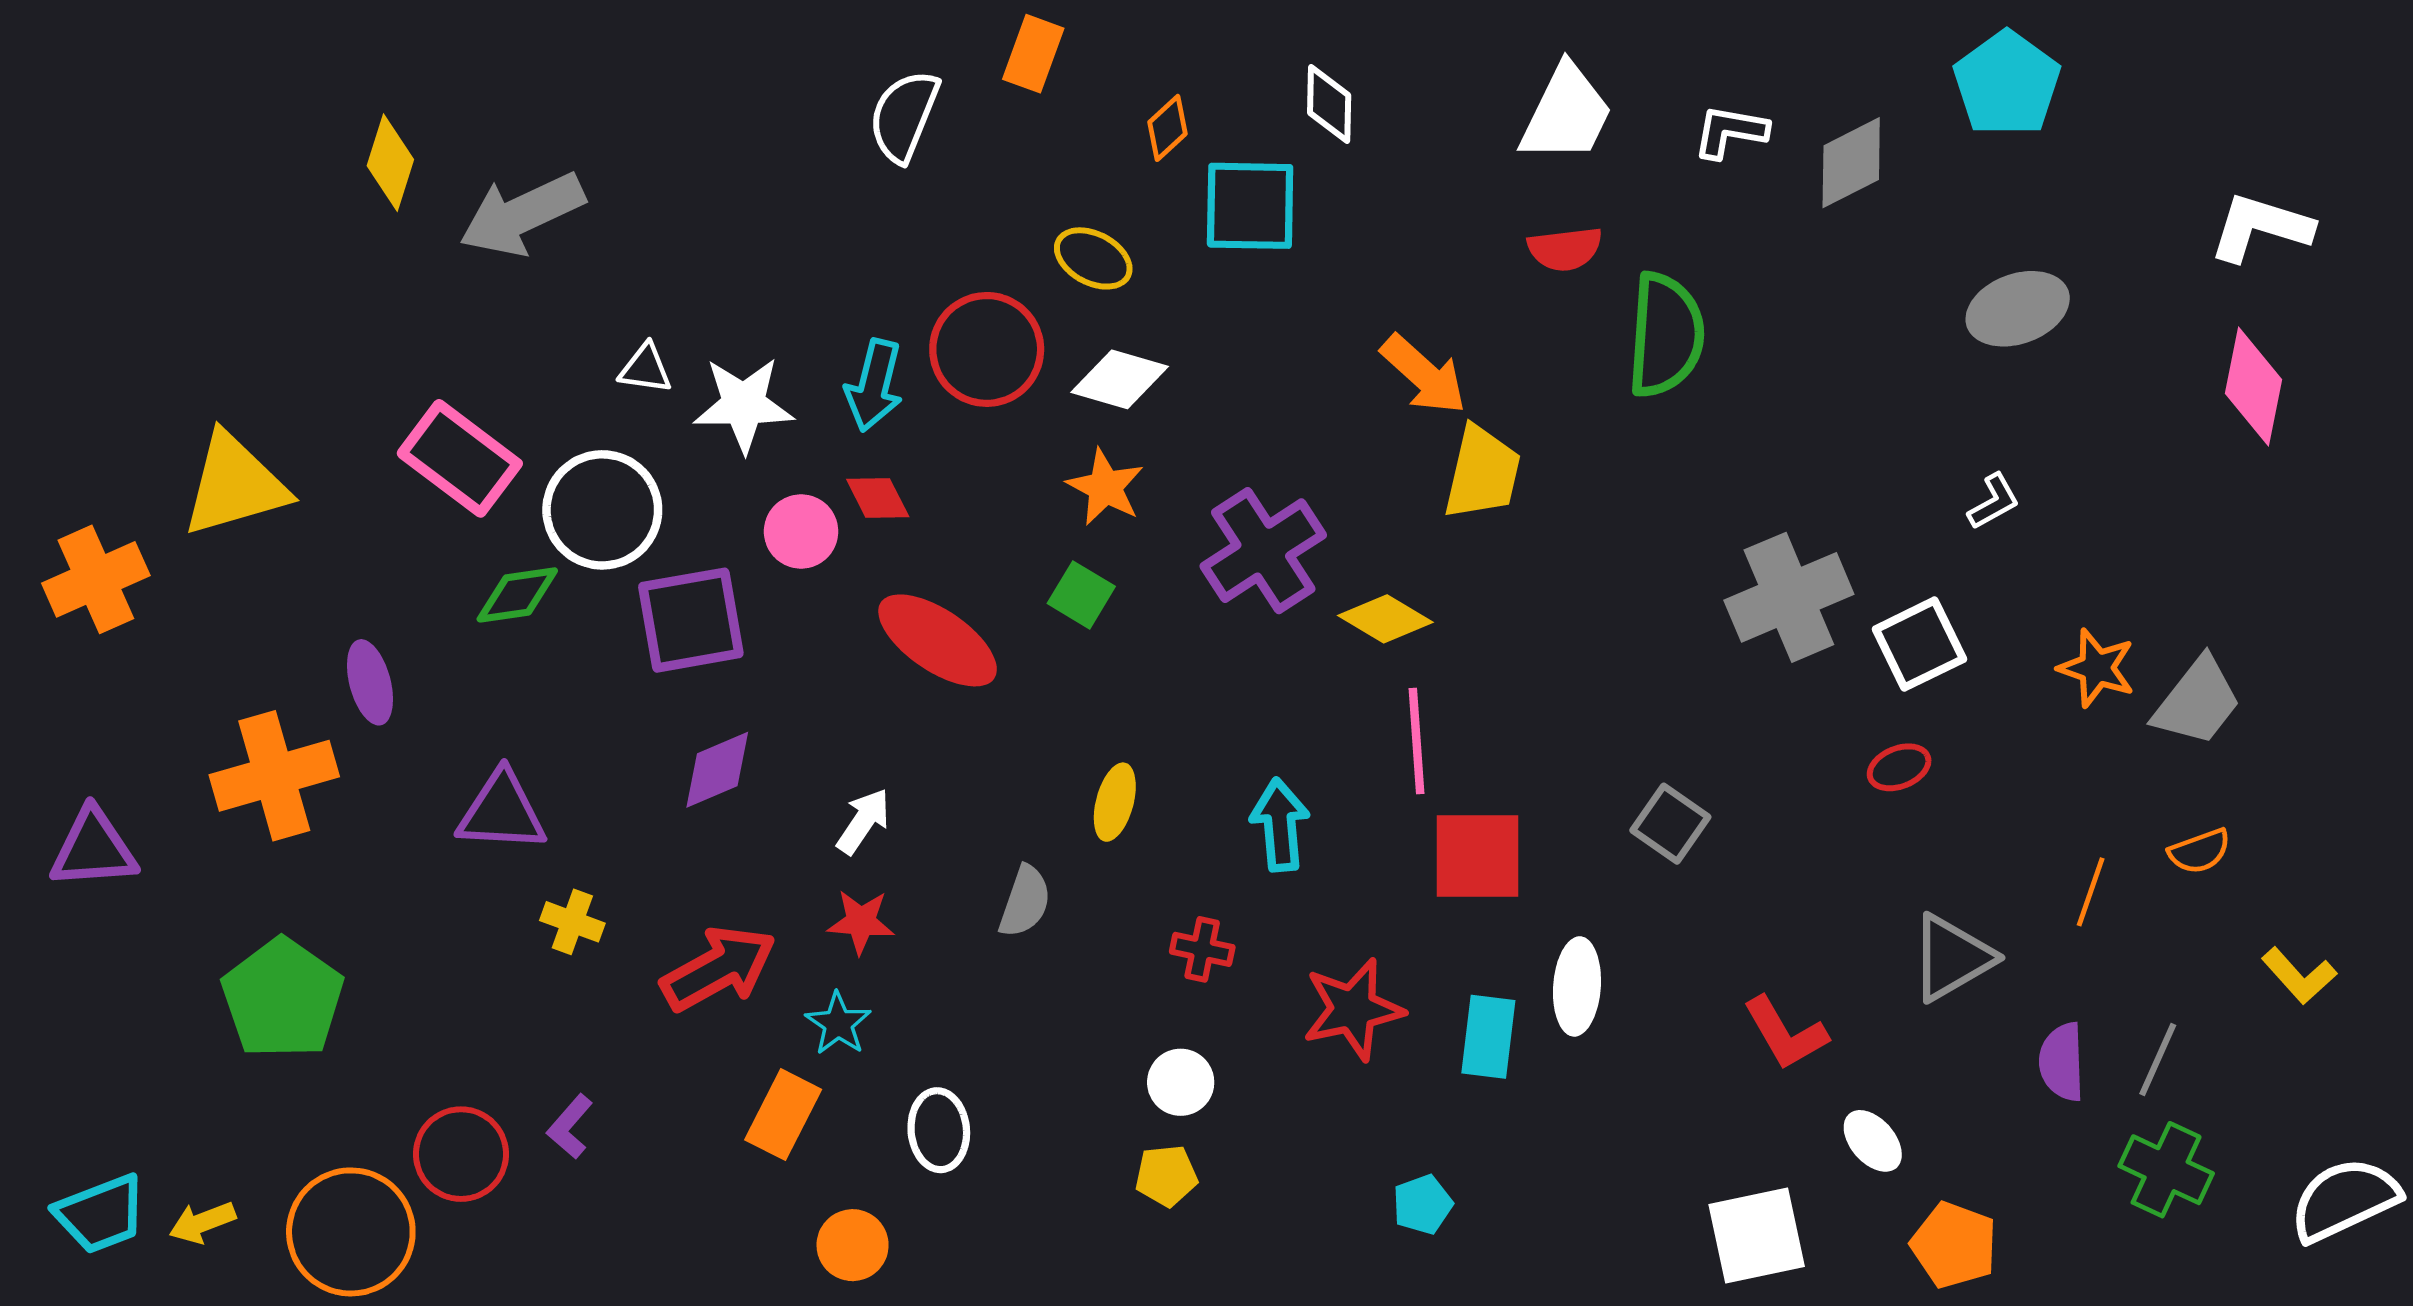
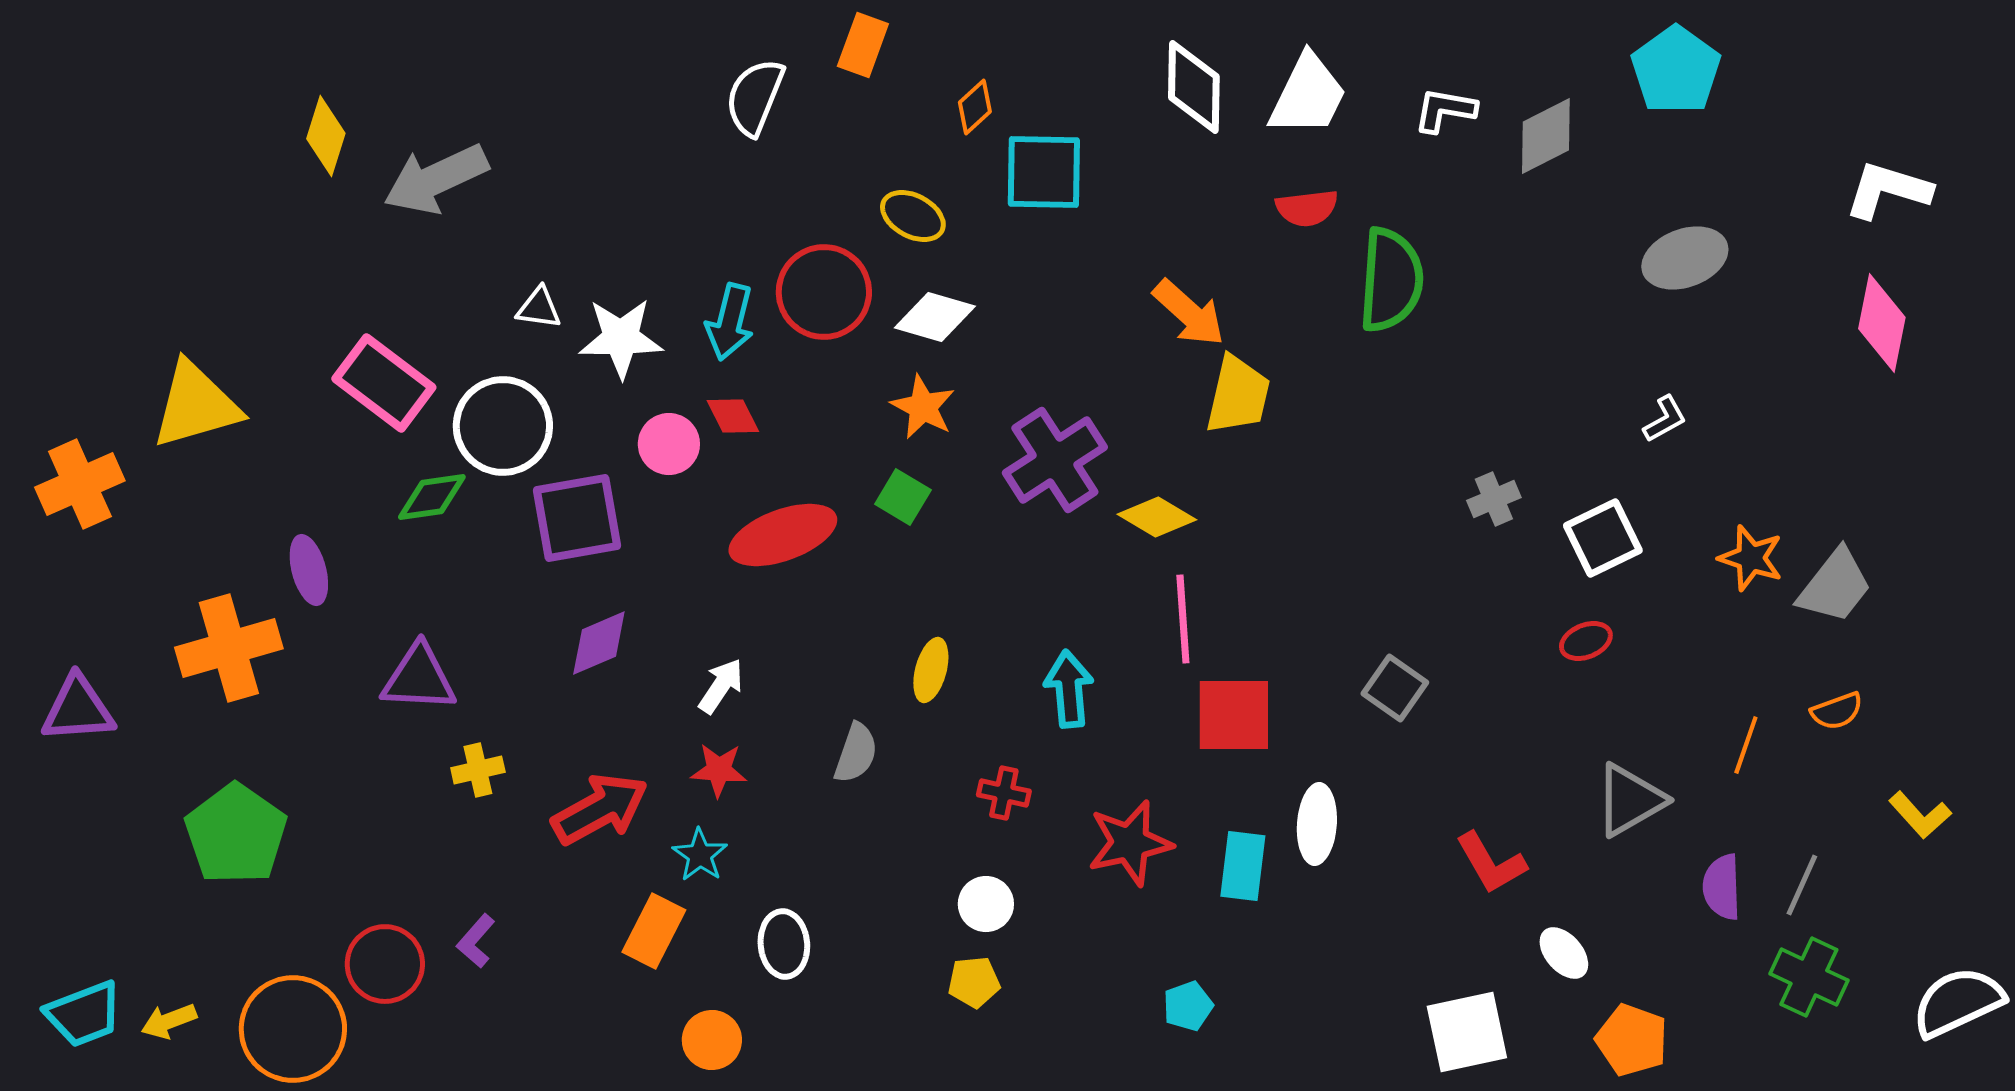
white diamond: (1329, 104) -> (1194, 87), moved, size x1.4
gray cross: (1789, 597) -> (1494, 499), size x0.5
red ellipse: (938, 640) -> (783, 535), turned -54
yellow cross: (572, 922) -> (478, 770), turned -33

